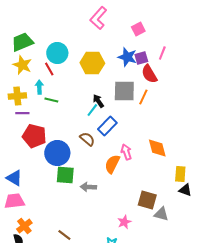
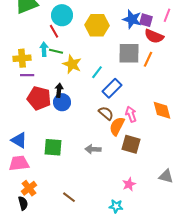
purple square: (141, 58) -> (146, 20), turned 32
yellow star: (22, 65) -> (72, 64), moved
red semicircle: (149, 74) -> (154, 36), turned -36
green line: (51, 100) -> (56, 51), moved
black arrow: (98, 101) -> (59, 90), moved, turned 40
brown semicircle: (87, 139) -> (106, 113), moved
blue circle: (57, 153) -> (62, 102), moved, size x0.7
green square: (65, 175) -> (53, 147), moved
brown square: (147, 200) -> (131, 144), moved

